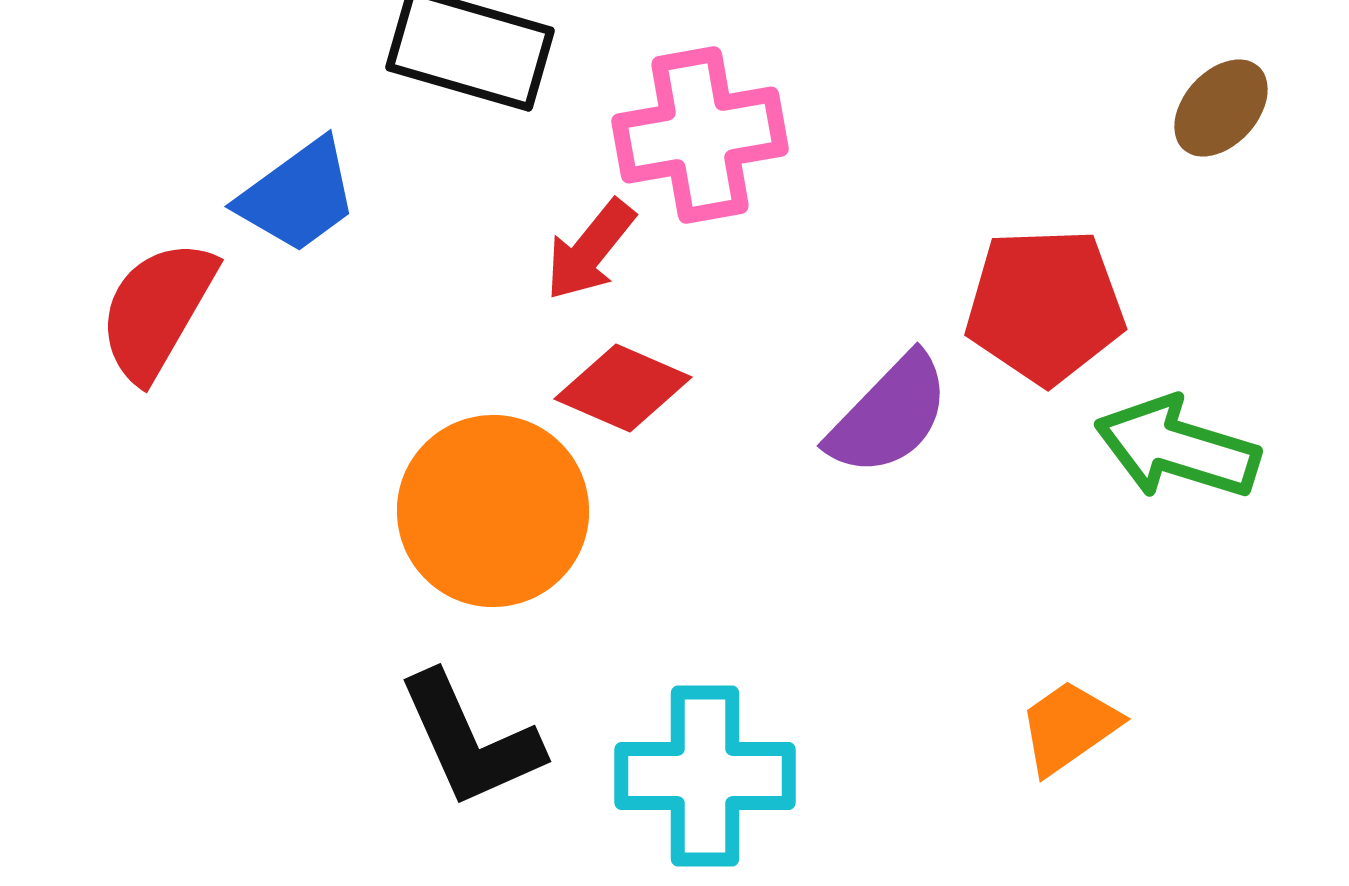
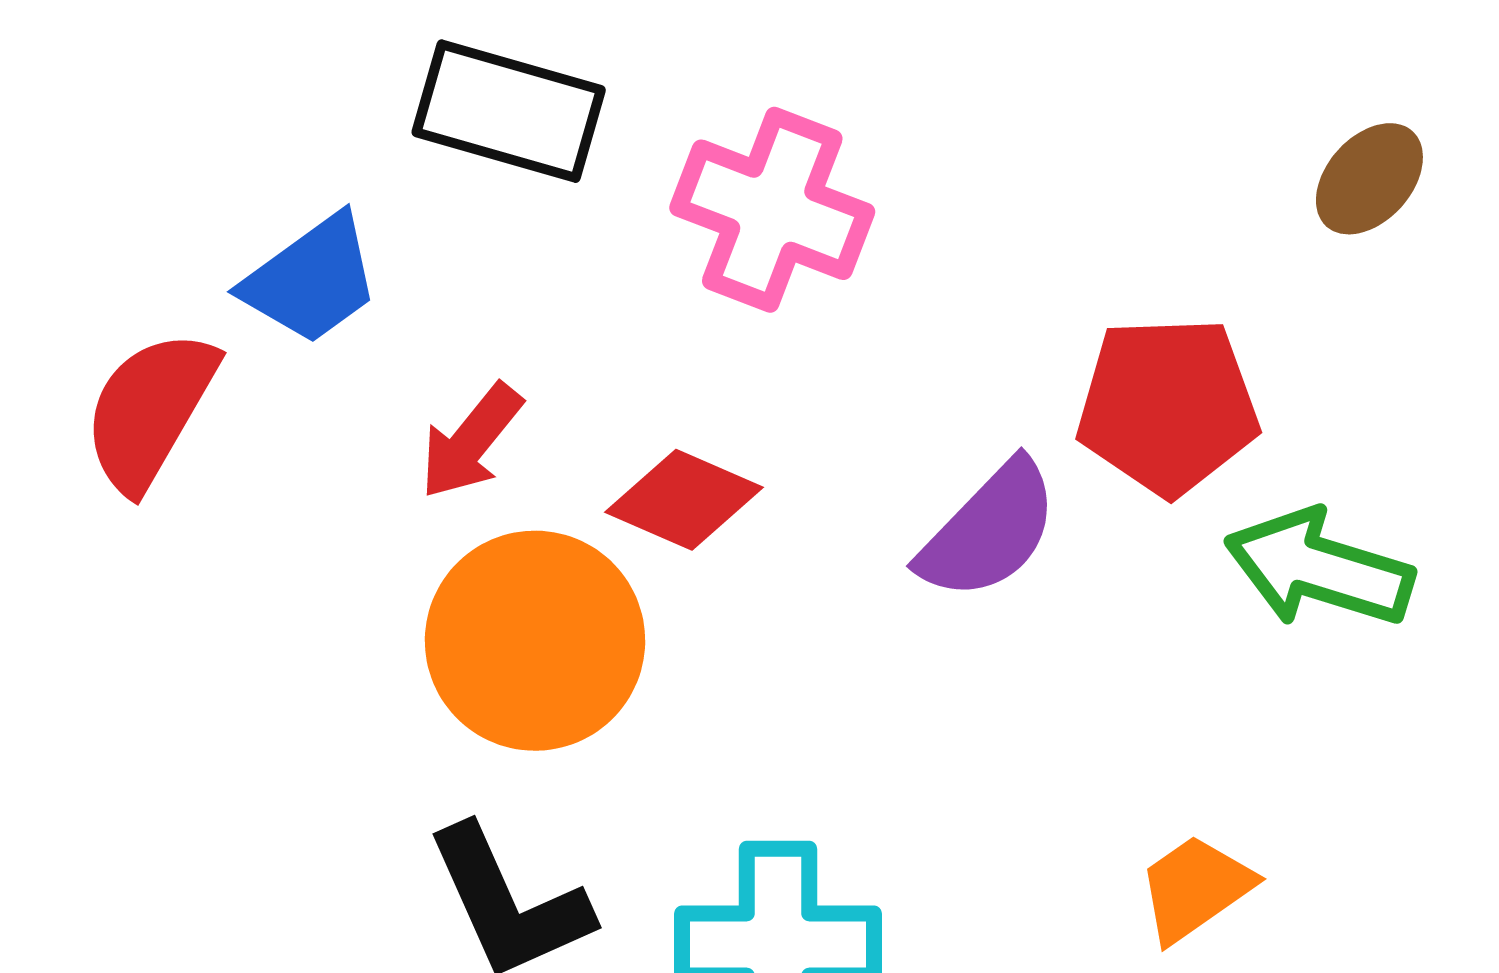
pink cross: (700, 135) -> (772, 210), turned 31
red arrow: (590, 250) -> (471, 441), moved

